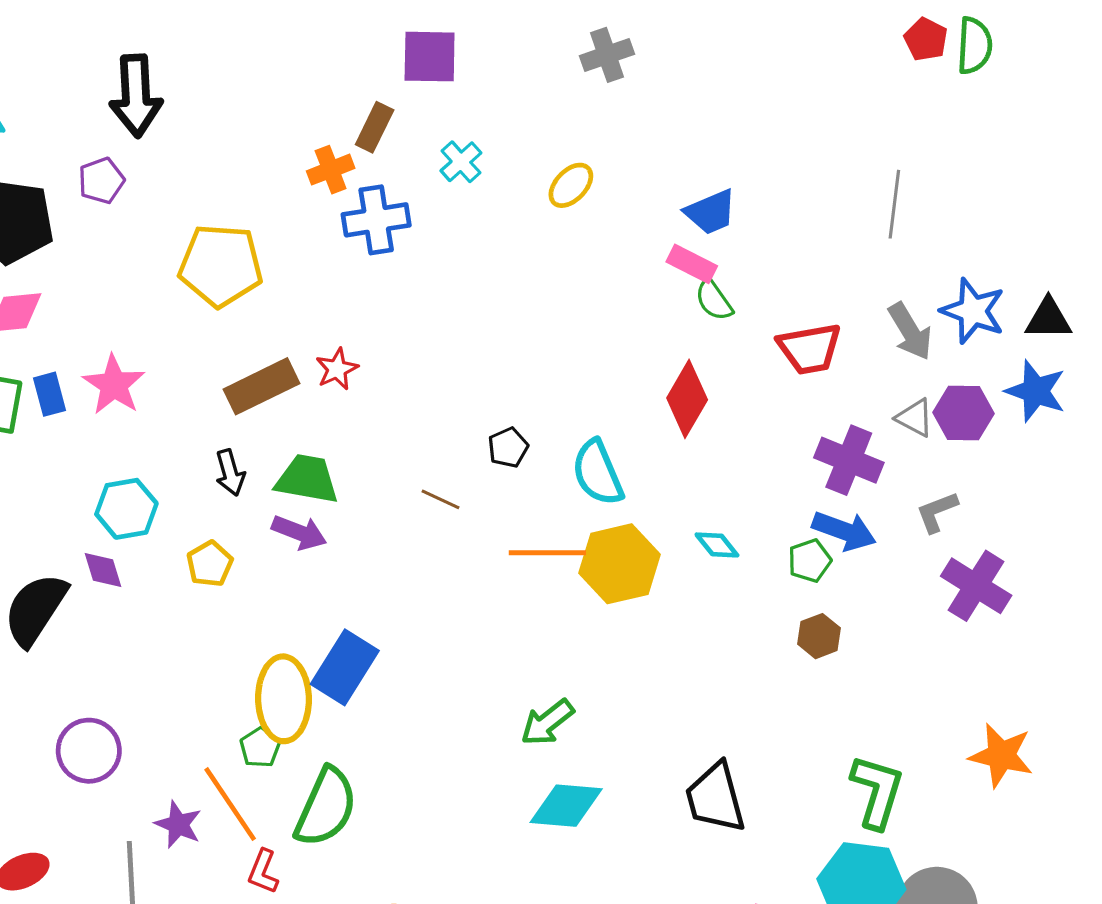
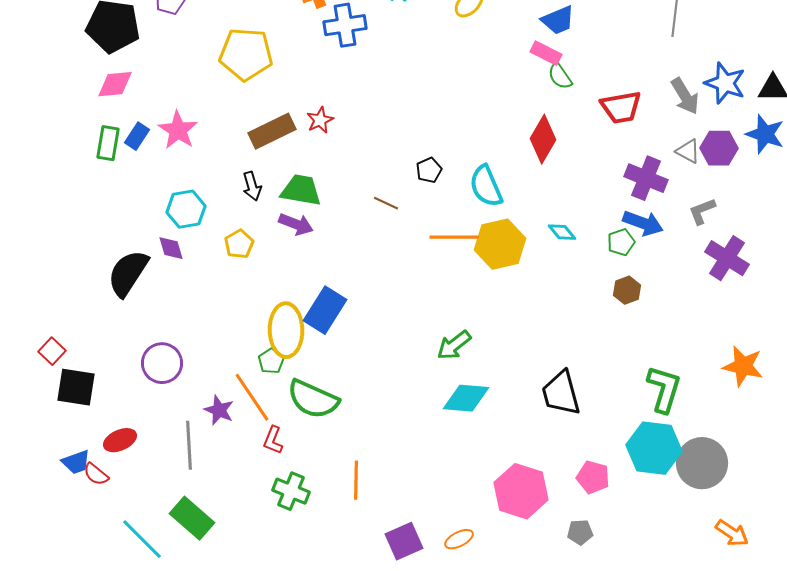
blue rectangle: (50, 394) -> (137, 136), turned 48
green semicircle: (326, 807) -> (313, 399), turned 90

